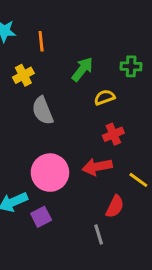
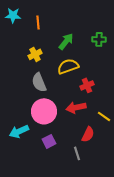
yellow cross: (23, 75) -> (35, 54), moved
yellow semicircle: (105, 97) -> (68, 66), moved, size x1.5
gray semicircle: (43, 111) -> (39, 82), moved
purple square: (41, 217) -> (49, 141), moved

